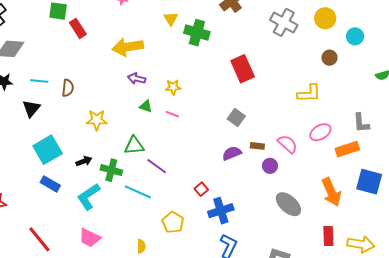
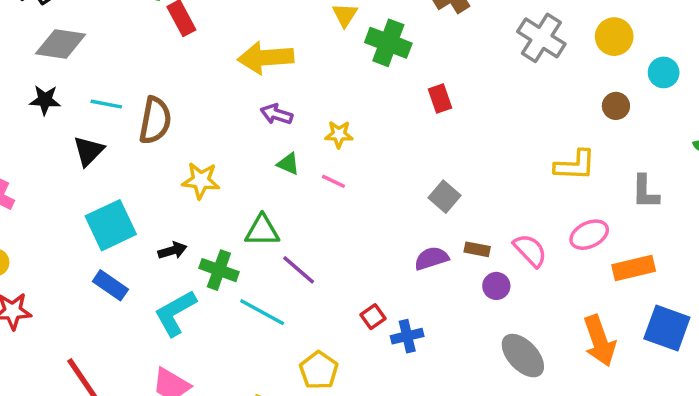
red rectangle: (243, 69) -> (440, 98), moved, size x0.6
brown semicircle: (68, 88) -> (155, 120), size x1.5
gray L-shape: (361, 123) -> (645, 192), moved
blue cross: (221, 211) -> (407, 336), moved, size x0.7

